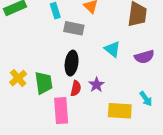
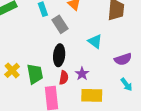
gray rectangle: (74, 28) -> (60, 24), turned 48
purple semicircle: (144, 57) -> (123, 59), moved
yellow rectangle: (120, 111) -> (92, 95), moved

